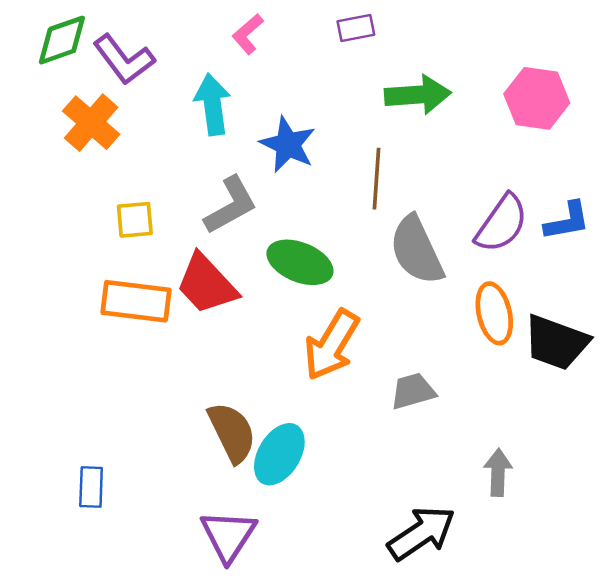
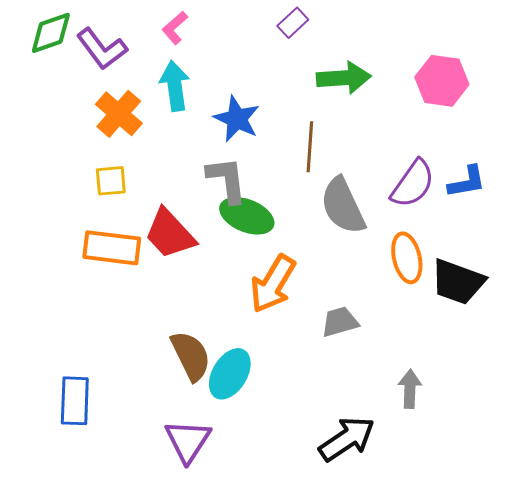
purple rectangle: (356, 28) -> (293, 23), turned -32
pink L-shape: (248, 34) -> (175, 28), moved
orange cross: (91, 123) -> (119, 114), moved
gray L-shape: (231, 205) -> (227, 180), moved, turned -68
blue rectangle: (91, 487) -> (75, 401), size x1.4

